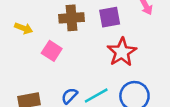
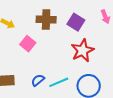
purple square: (110, 17) -> (76, 22), turned 36

